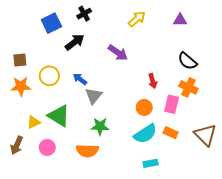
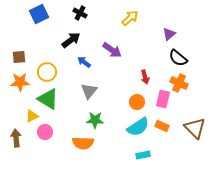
black cross: (84, 14) -> (80, 13), turned -32
purple triangle: (180, 20) -> (169, 34), moved, turned -40
blue square: (51, 23) -> (39, 14), moved
blue arrow: (80, 79) -> (84, 62), moved
green triangle: (59, 116) -> (48, 99), moved
brown arrow: (17, 145) -> (16, 138), turned 150
pink circle: (47, 147) -> (45, 132), moved

